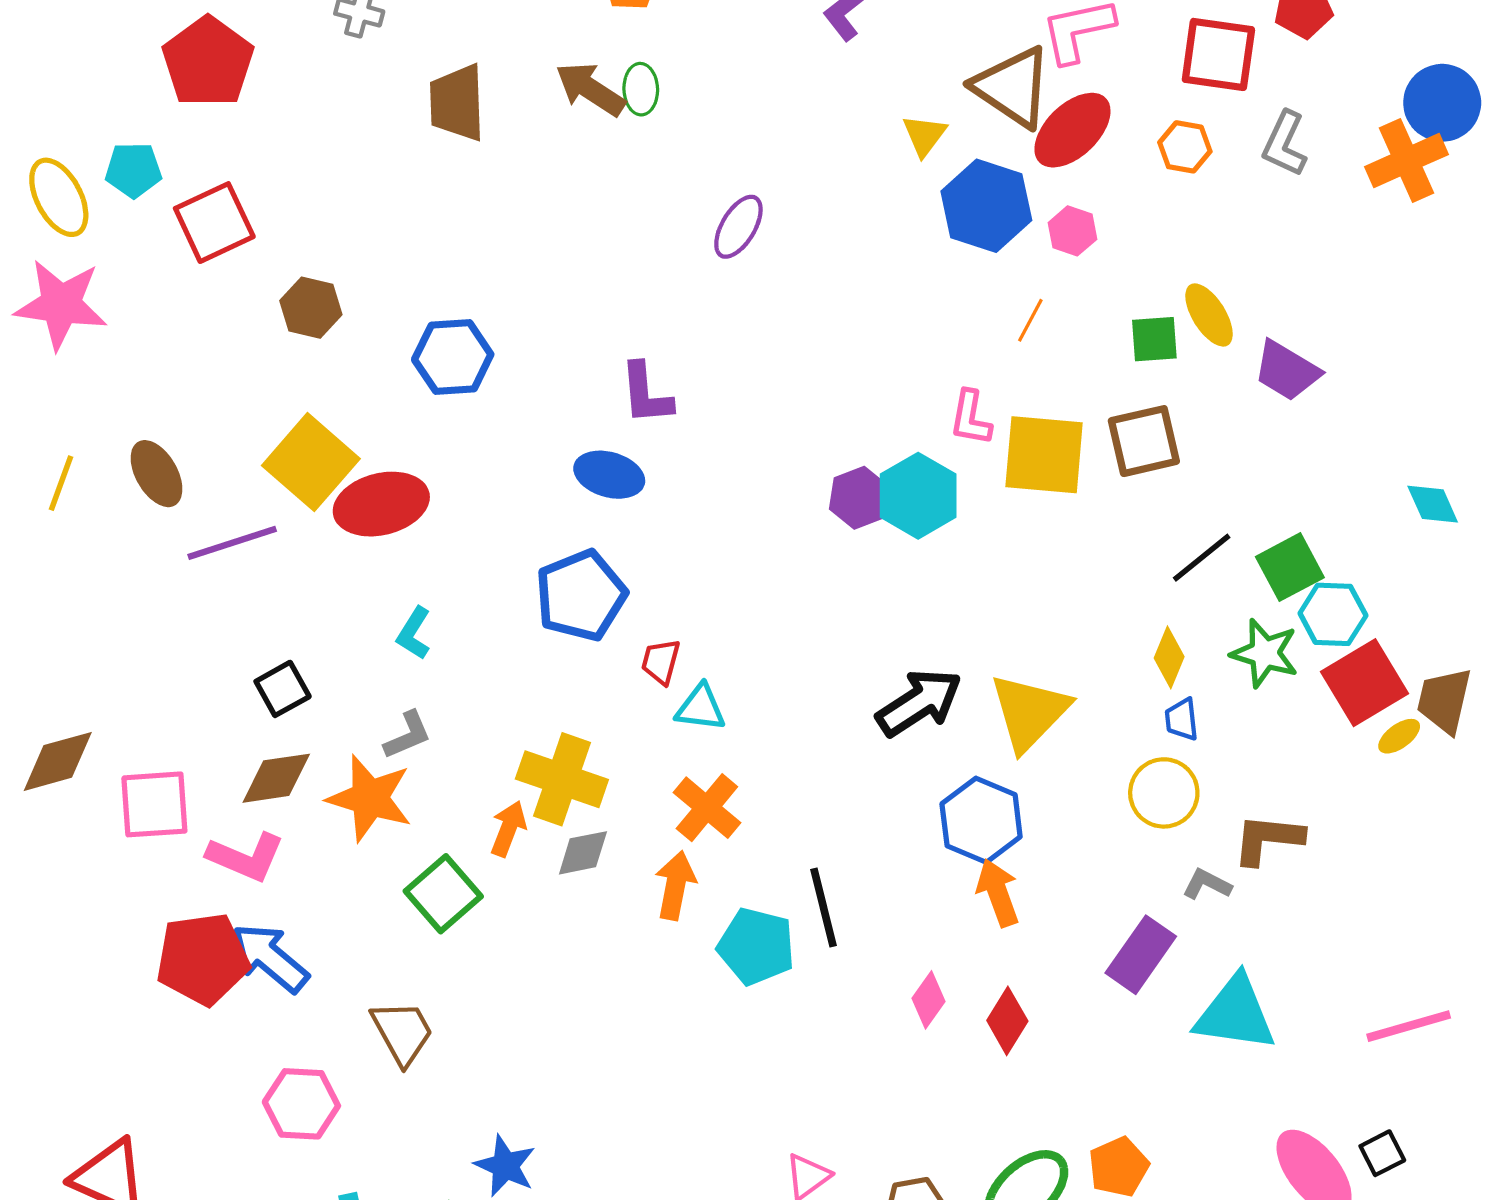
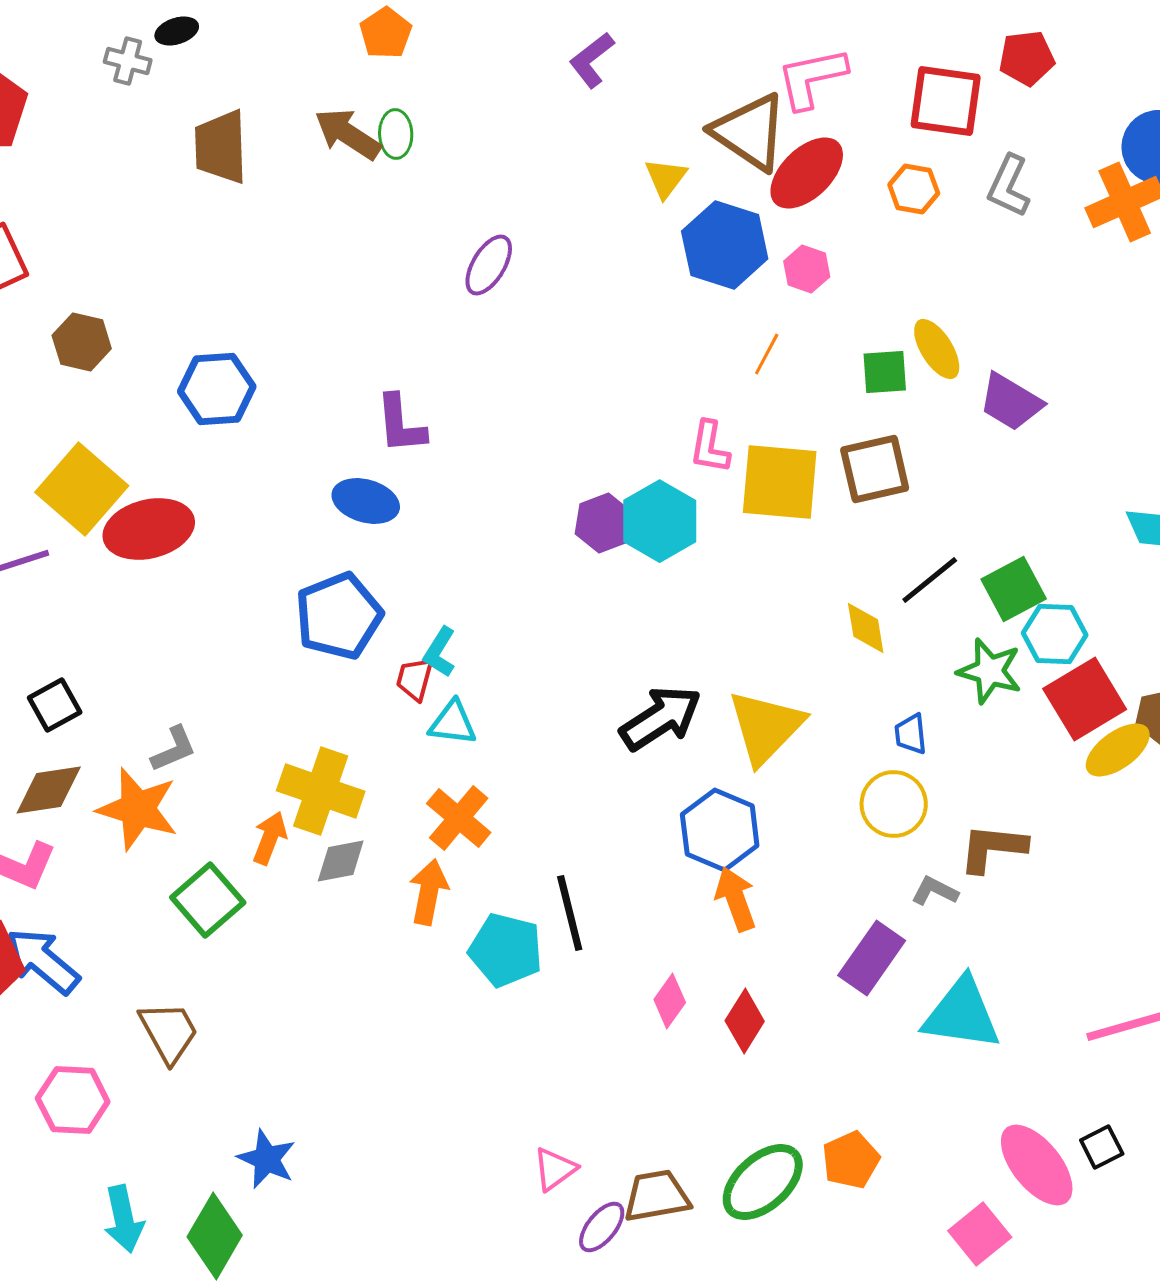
cyan L-shape: (414, 633) -> (440, 652), moved
yellow diamond: (1169, 657) -> (866, 628), moved, turned -32
yellow ellipse: (1399, 736) -> (1118, 750), size x1.6

